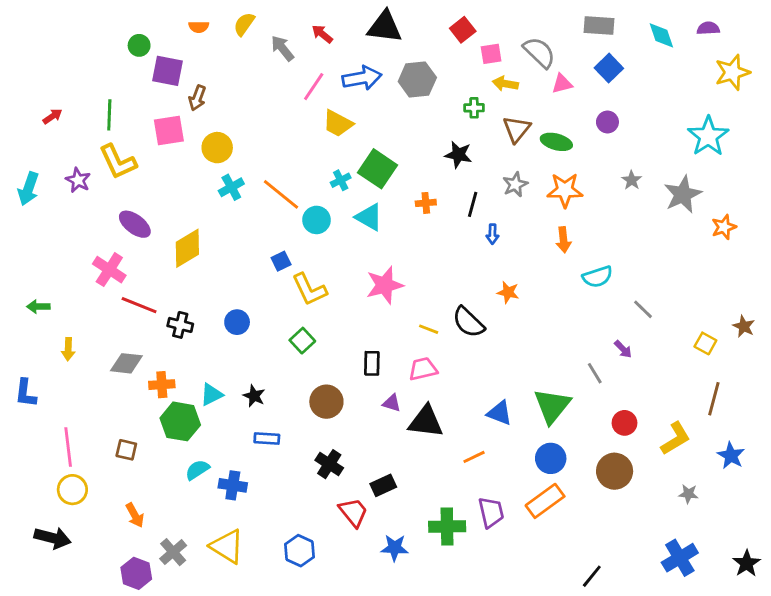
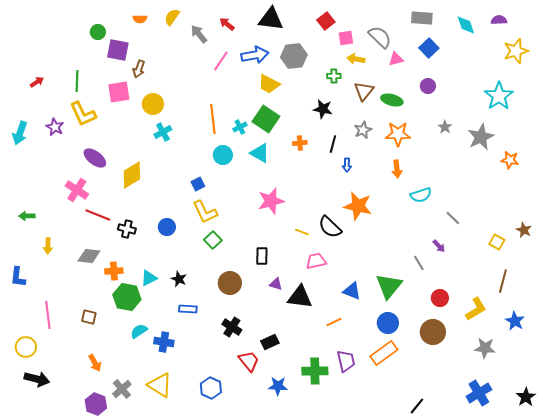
yellow trapezoid: (338, 123) -> (269, 84), moved
orange line: (281, 194) -> (213, 119), moved, turned 44
orange star: (724, 227) -> (510, 160), turned 30
yellow L-shape: (309, 289) -> (205, 212), moved
orange star: (508, 292) -> (358, 206), size x1.8
pink trapezoid: (423, 369) -> (316, 261), moved
yellow circle: (72, 490) -> (26, 347), moved
gray star: (688, 494) -> (485, 348), size x1.5

